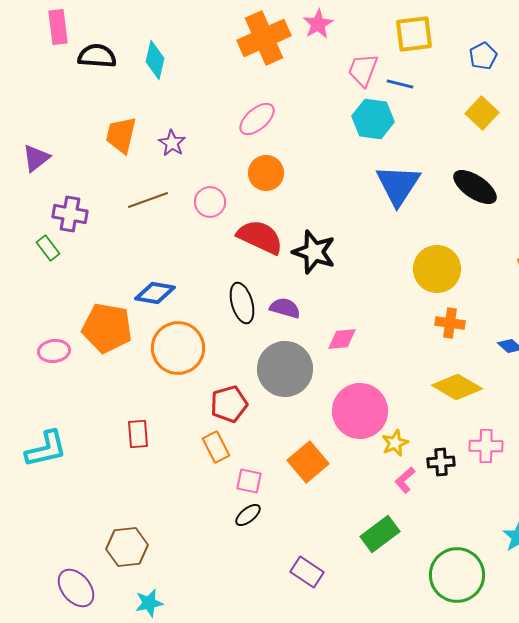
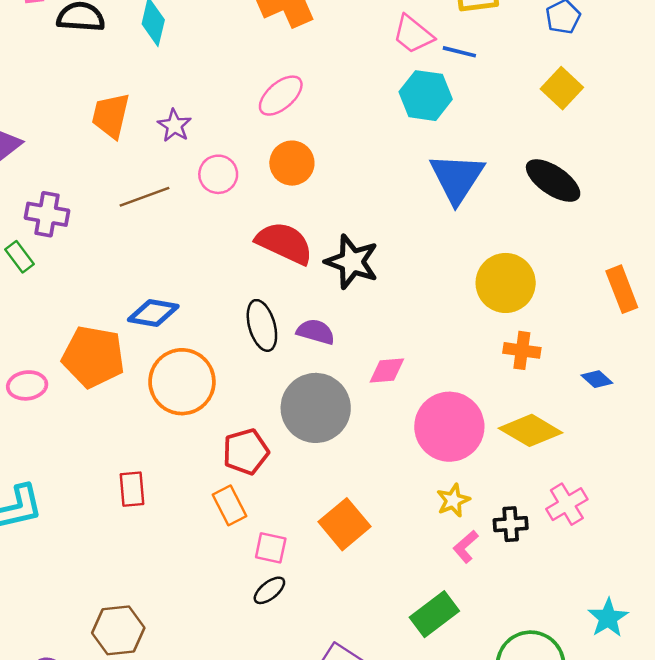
pink trapezoid: (363, 70) -> (413, 34), turned -72
pink circle: (210, 202) -> (218, 174), moved
pink circle: (360, 411) -> (449, 427), moved
pink cross: (486, 446) -> (567, 504), turned -32

